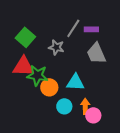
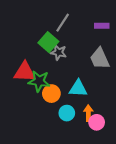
gray line: (73, 28) -> (63, 23), moved
purple rectangle: (91, 29) -> (102, 26), moved
green square: (25, 37) -> (48, 42), moved

